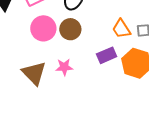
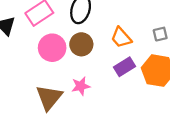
orange trapezoid: (121, 29) -> (121, 38), moved
brown triangle: (34, 73) -> (49, 97), turned 32

